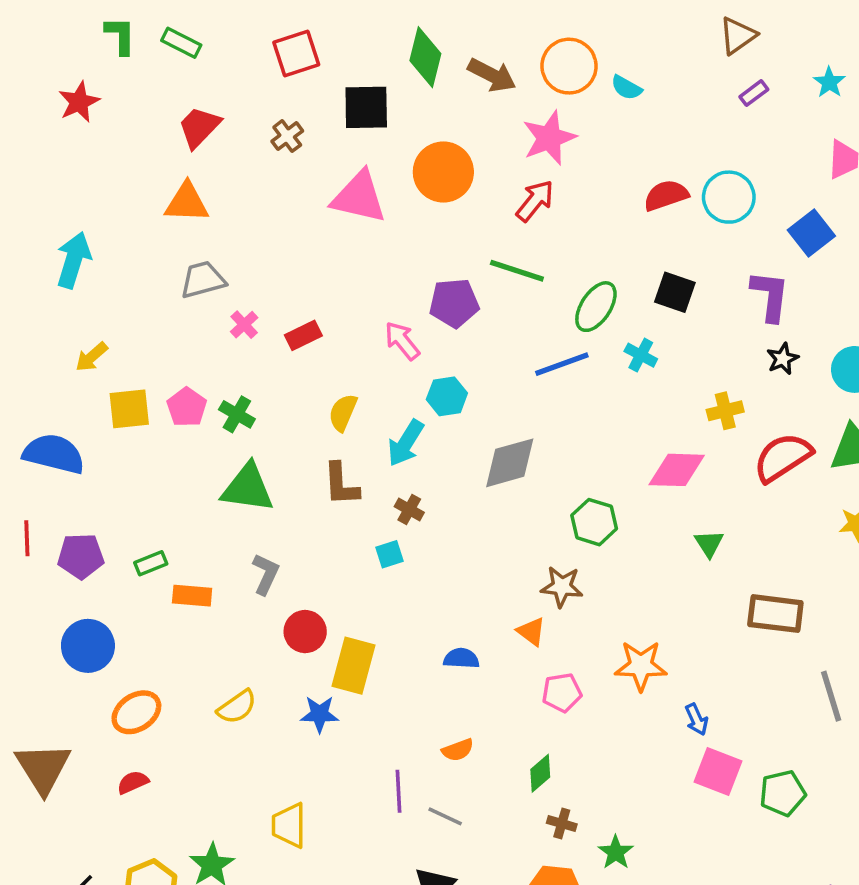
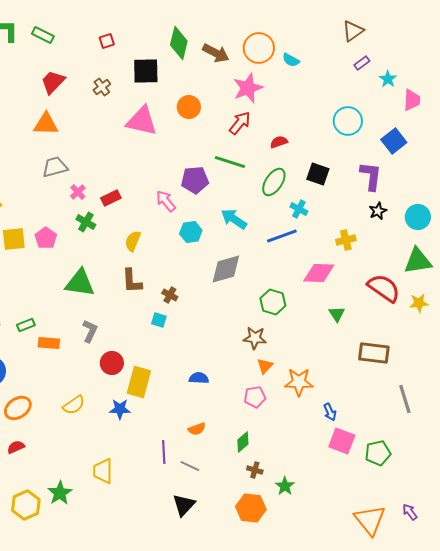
red square: (296, 54) -> (107, 41), size x0.6
cyan star: (829, 82) -> (388, 79), moved
orange circle: (443, 172) -> (189, 107), size x0.7
red semicircle: (666, 195) -> (279, 142), moved, size x0.7
blue line: (562, 364) -> (282, 236), moved
green cross: (237, 414) -> (86, 222), moved
cyan arrow: (406, 443) -> (234, 219), moved, turned 92
red semicircle: (783, 457) -> (384, 288), moved, turned 68
cyan square: (390, 554) -> (159, 320), turned 35
orange triangle: (531, 632) -> (265, 366), moved, turned 36

